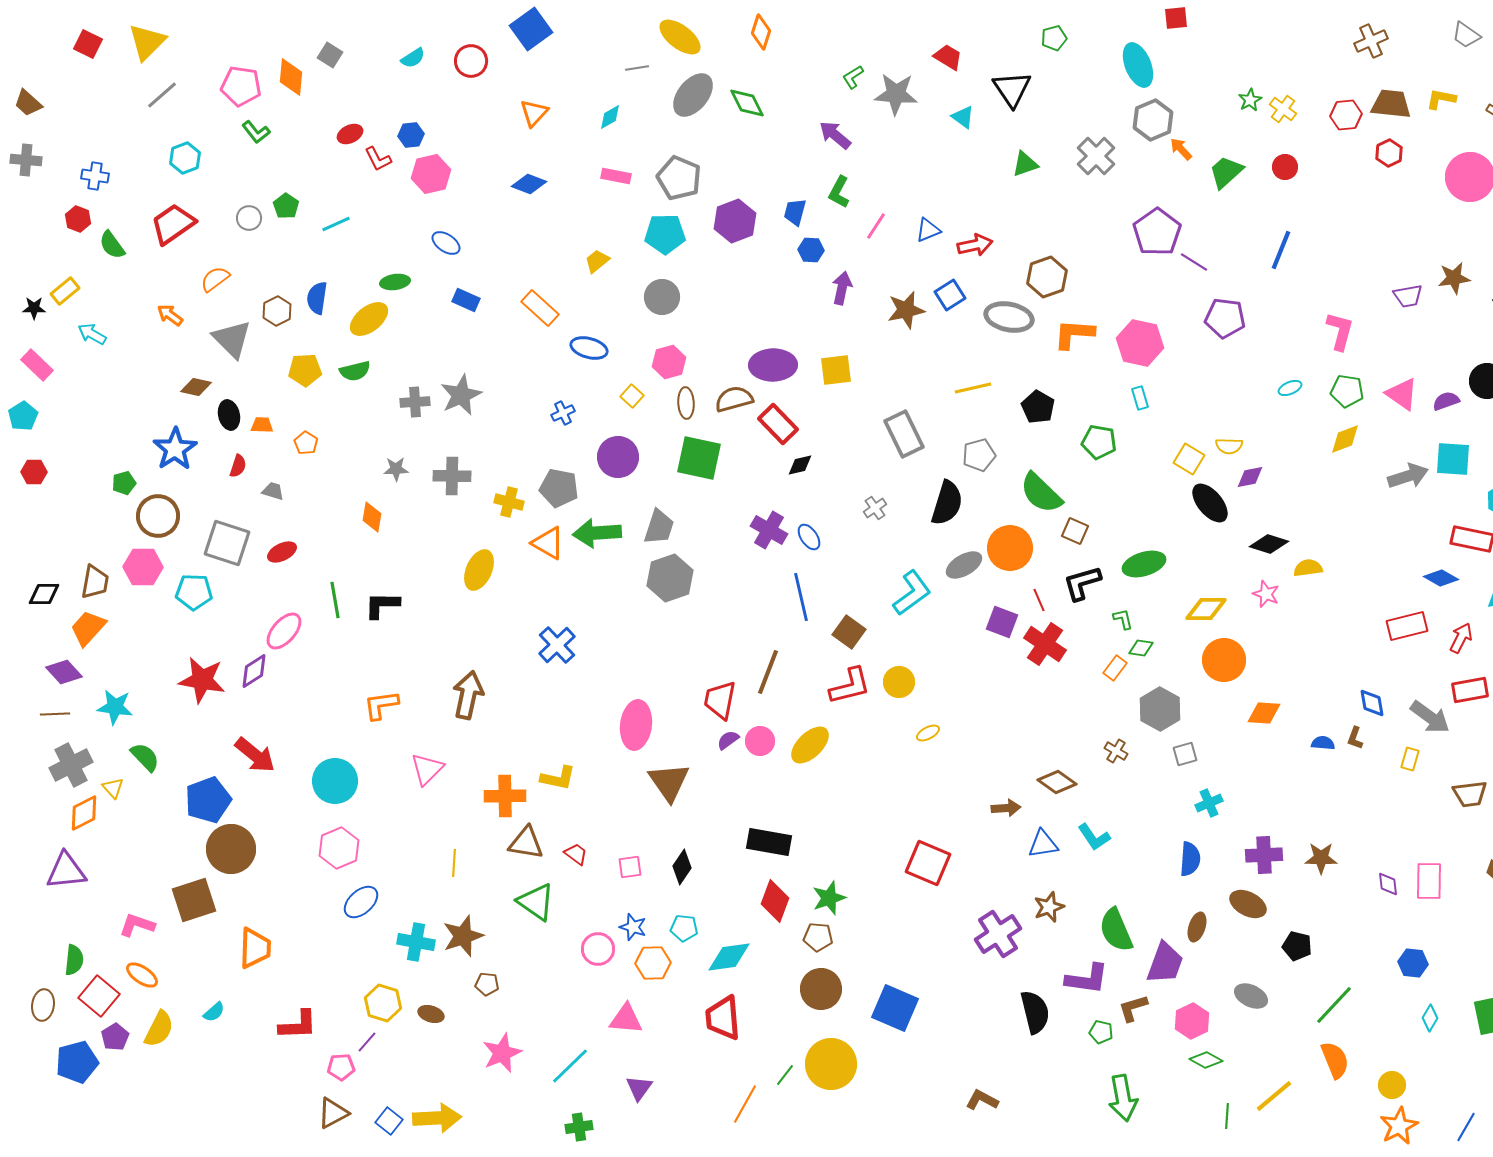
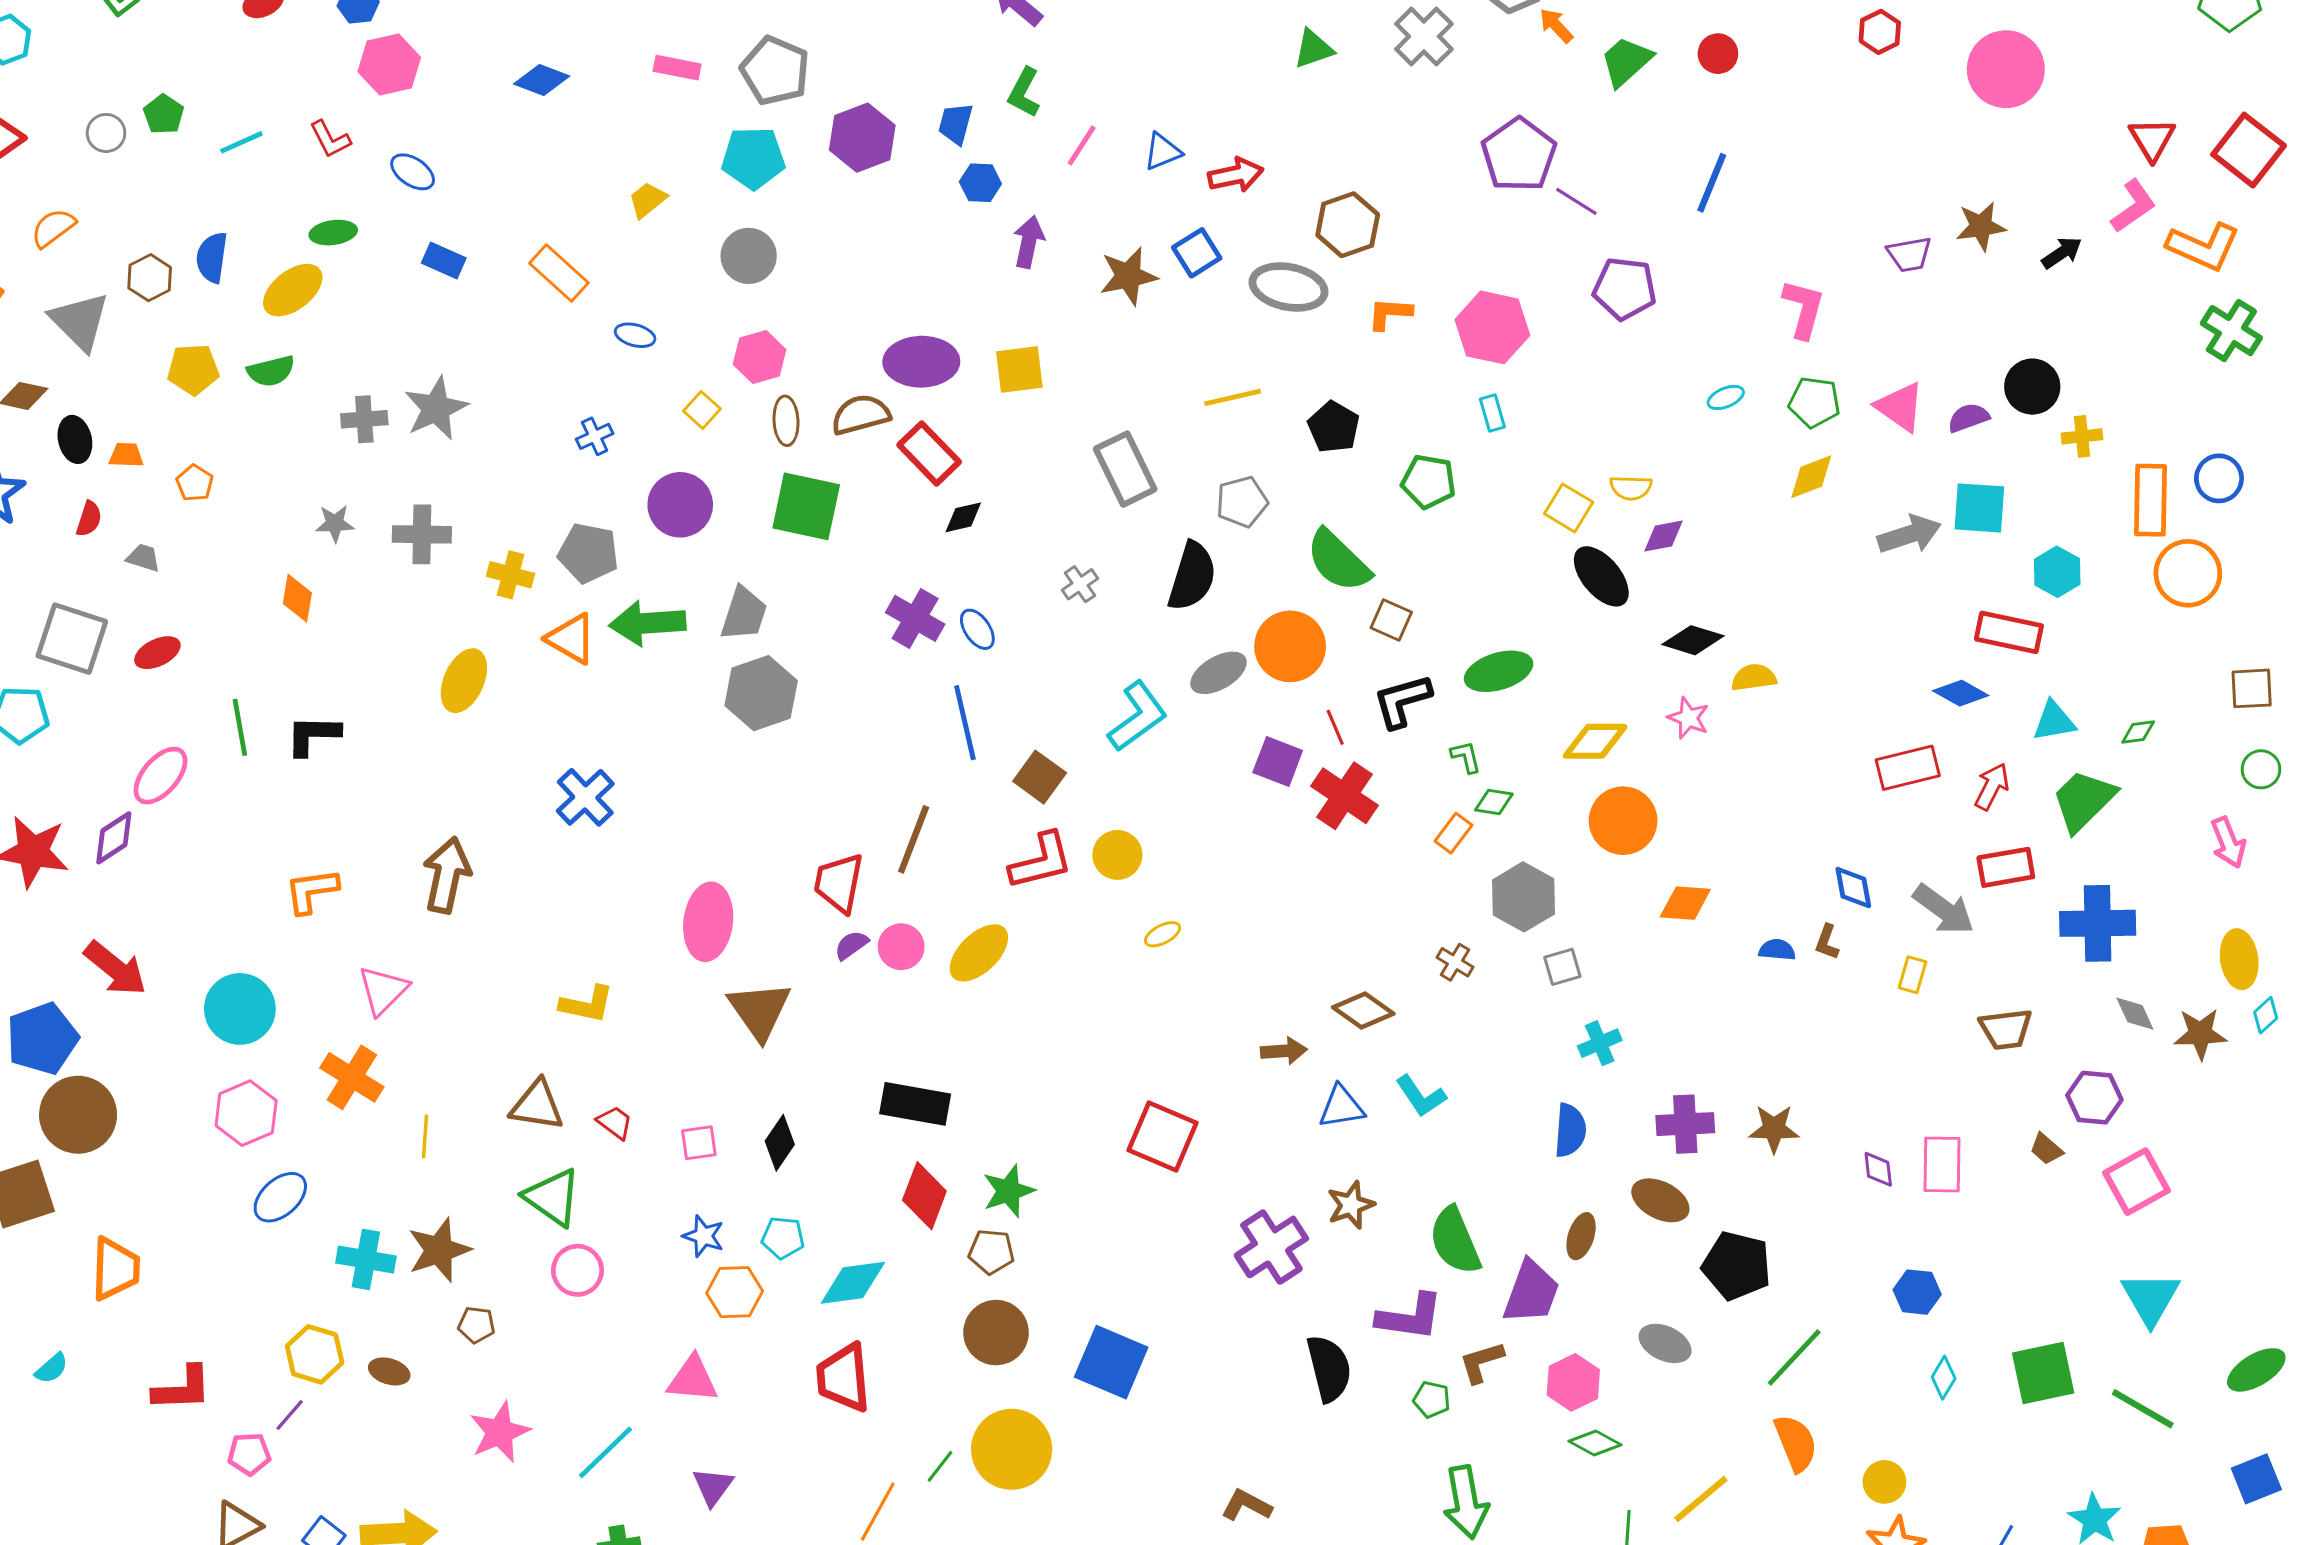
red L-shape: (378, 159) -> (330, 139), moved
orange L-shape: (1074, 334) -> (1390, 313), size x0.7
blue ellipse: (589, 348) -> (635, 335), size x0.7
orange cross: (505, 796) -> (352, 1077), moved, turned 33
black pentagon: (1297, 946) -> (1737, 1266), size x1.5
pink circle: (598, 949) -> (577, 1270), moved

